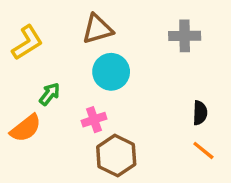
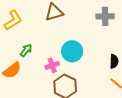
cyan circle: (111, 72) -> (72, 51), moved

